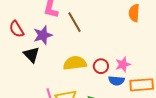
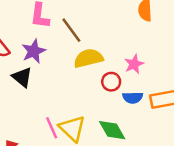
yellow semicircle: (75, 63) -> (88, 58), moved
pink star: (123, 64) -> (134, 64), moved

